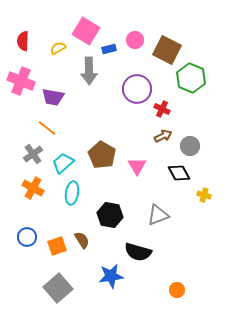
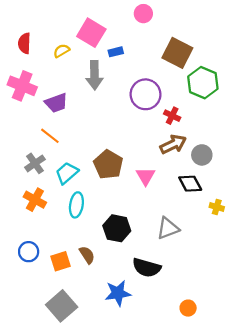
pink circle: (135, 40) -> (143, 14), moved
purple trapezoid: (53, 97) -> (56, 103), turned -30
brown arrow: (163, 136) -> (173, 144), size x1.4

